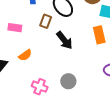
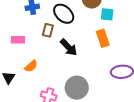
gray circle: (68, 81) -> (77, 88), size x1.5

